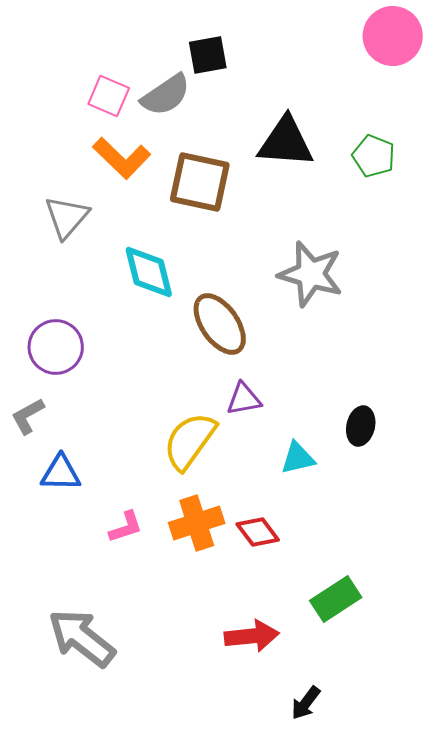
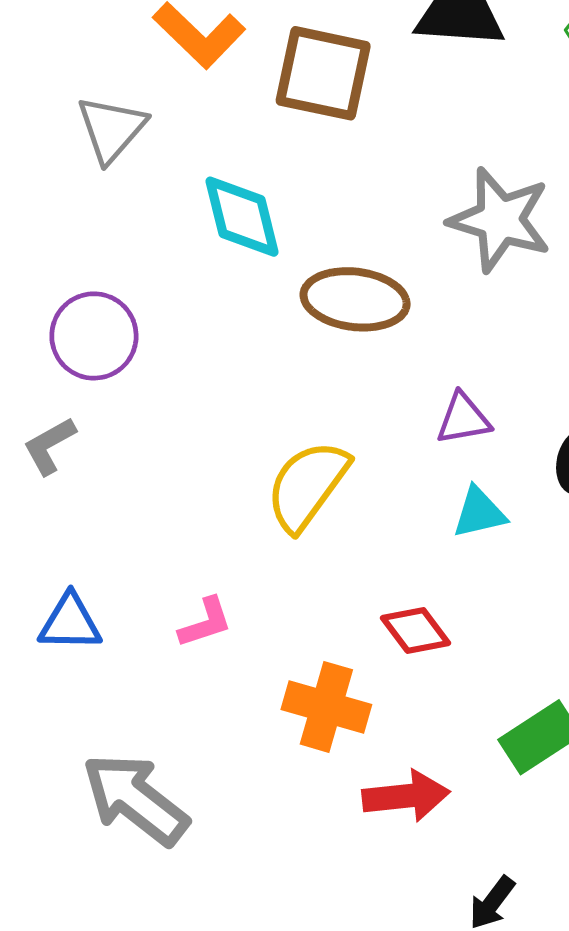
brown ellipse: (220, 324) -> (355, 299), turned -48
purple triangle: (244, 399) -> (463, 419), moved
blue triangle: (61, 473) -> (70, 623), moved
orange cross: (197, 523) -> (326, 707), moved, turned 34

